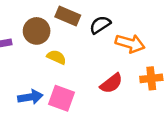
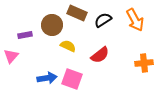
orange arrow: (130, 43) -> (135, 20), moved, turned 45
red semicircle: (111, 83) -> (100, 55), moved

